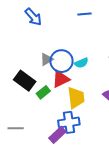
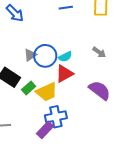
red triangle: (61, 79) -> (64, 74), moved
yellow trapezoid: (76, 98) -> (47, 92), moved, turned 75

